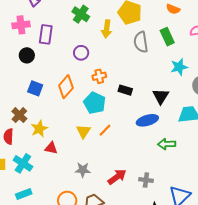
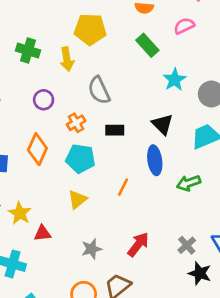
gray semicircle: (141, 42) -> (99, 90), moved
blue ellipse: (147, 120) -> (155, 160), turned -65
orange line: (105, 130) -> (123, 187), moved
yellow triangle: (83, 131) -> (77, 199), turned 35
gray cross: (146, 180) -> (187, 245), moved, turned -32

